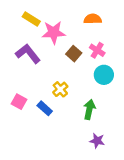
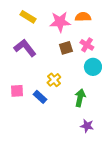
pink star: (54, 32) -> (60, 22), moved
brown square: (74, 54) -> (66, 48), turned 32
pink square: (19, 102) -> (17, 91), turned -32

